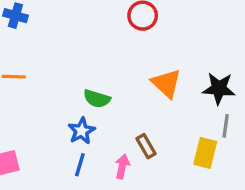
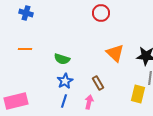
green semicircle: (97, 99) -> (62, 59), moved
brown rectangle: (146, 146) -> (98, 83), moved

